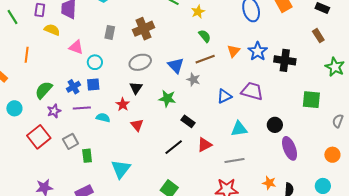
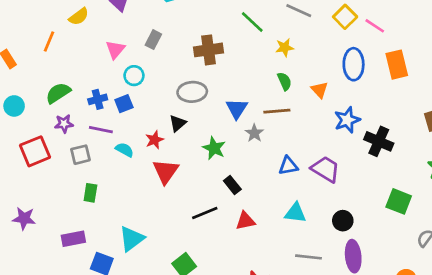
yellow semicircle: (52, 30) -> (79, 17), moved, turned 105
gray rectangle: (110, 32) -> (153, 40), moved
pink triangle: (76, 47) -> (115, 50), turned 35
orange triangle: (233, 51) -> (320, 90), moved, turned -40
blue square: (93, 85) -> (124, 104), turned -32
red triangle: (137, 125) -> (166, 171), size x1.5
gray square: (70, 141) -> (80, 155), moved
gray line: (235, 161) -> (308, 257), moved
cyan triangle: (121, 169) -> (132, 239), moved

